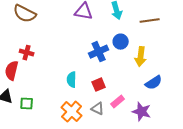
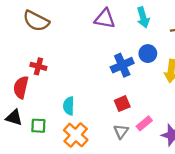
cyan semicircle: (72, 80) -> (69, 106), moved
gray triangle: (98, 109) -> (121, 132), turned 40
orange cross: (72, 112) -> (76, 135), moved

